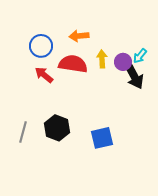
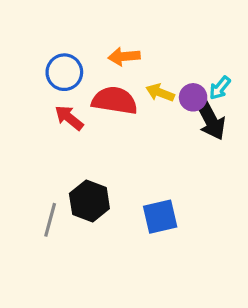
yellow arrow: (102, 59) -> (160, 93), turned -66
gray line: (23, 132) -> (50, 220), moved

